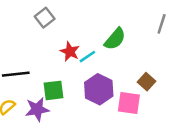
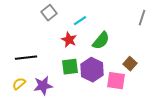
green semicircle: (115, 39) -> (101, 41), moved
cyan line: (87, 57) -> (80, 21), moved
green square: (53, 90) -> (70, 67), moved

